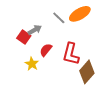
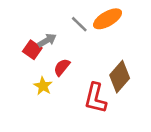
red L-shape: (71, 54) -> (95, 98), moved
brown diamond: (87, 72) -> (120, 77), moved

